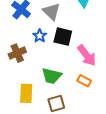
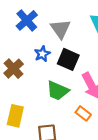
brown cross: (17, 53) -> (14, 69), turned -30
green trapezoid: (52, 76) -> (58, 91), moved

